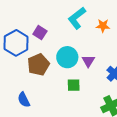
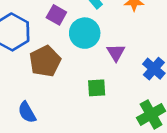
purple square: (40, 33) -> (56, 15), moved
cyan circle: (67, 57) -> (85, 33), moved

